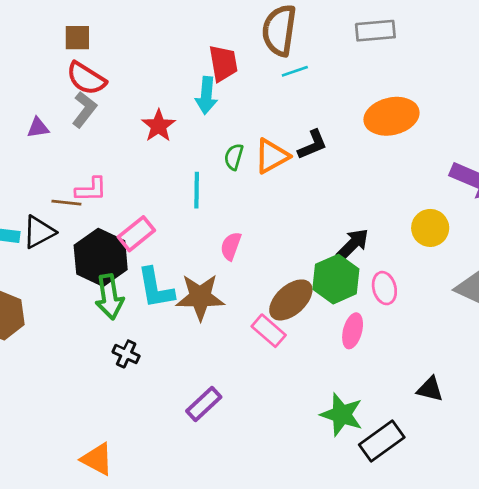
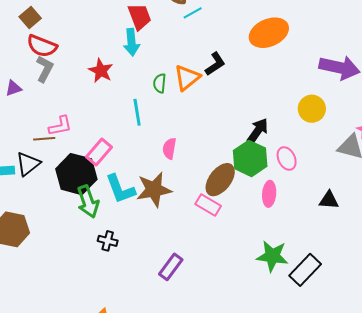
brown square: (77, 38) -> (30, 17), turned -30
black triangle: (430, 389) -> (329, 200), moved

